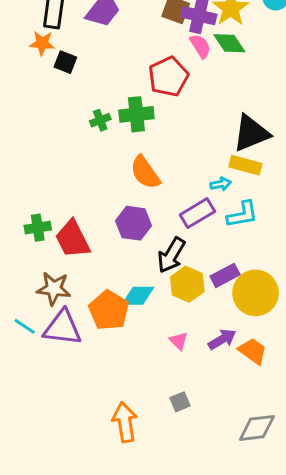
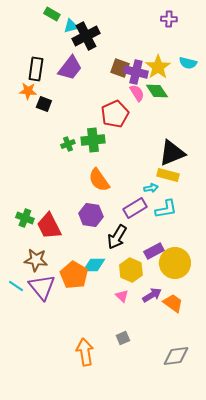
green cross: (38, 228) -> (25, 218), turned 30
yellow hexagon: (187, 284) -> (131, 270), moved
purple triangle: (62, 328) -> (42, 287), turned 44

